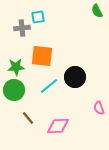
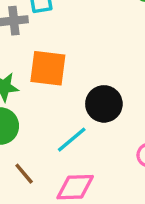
cyan line: (49, 86) -> (72, 140), moved

